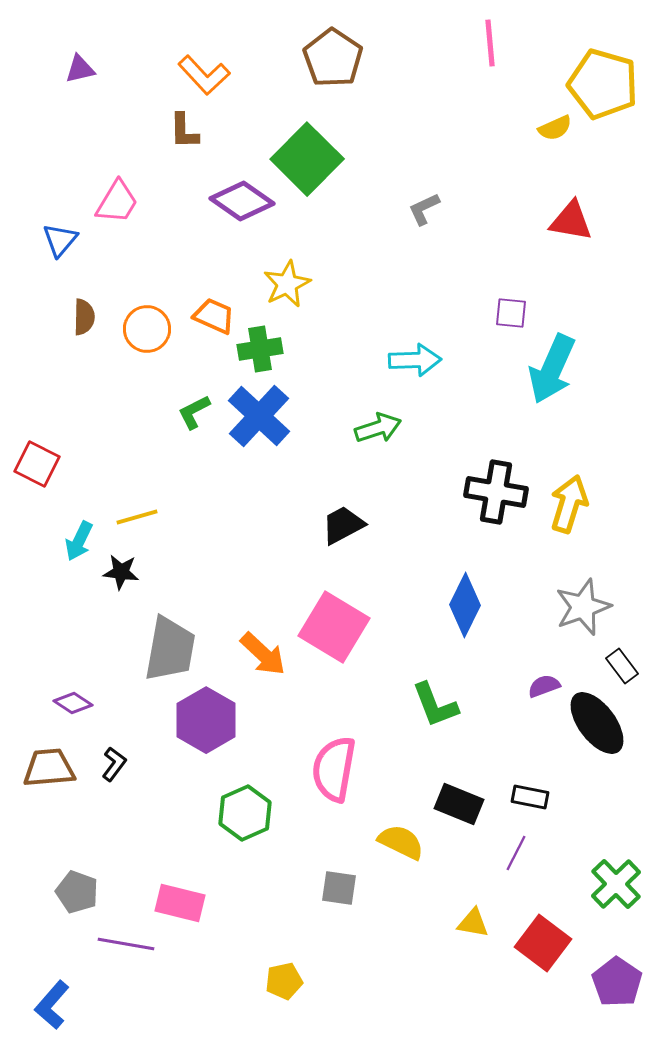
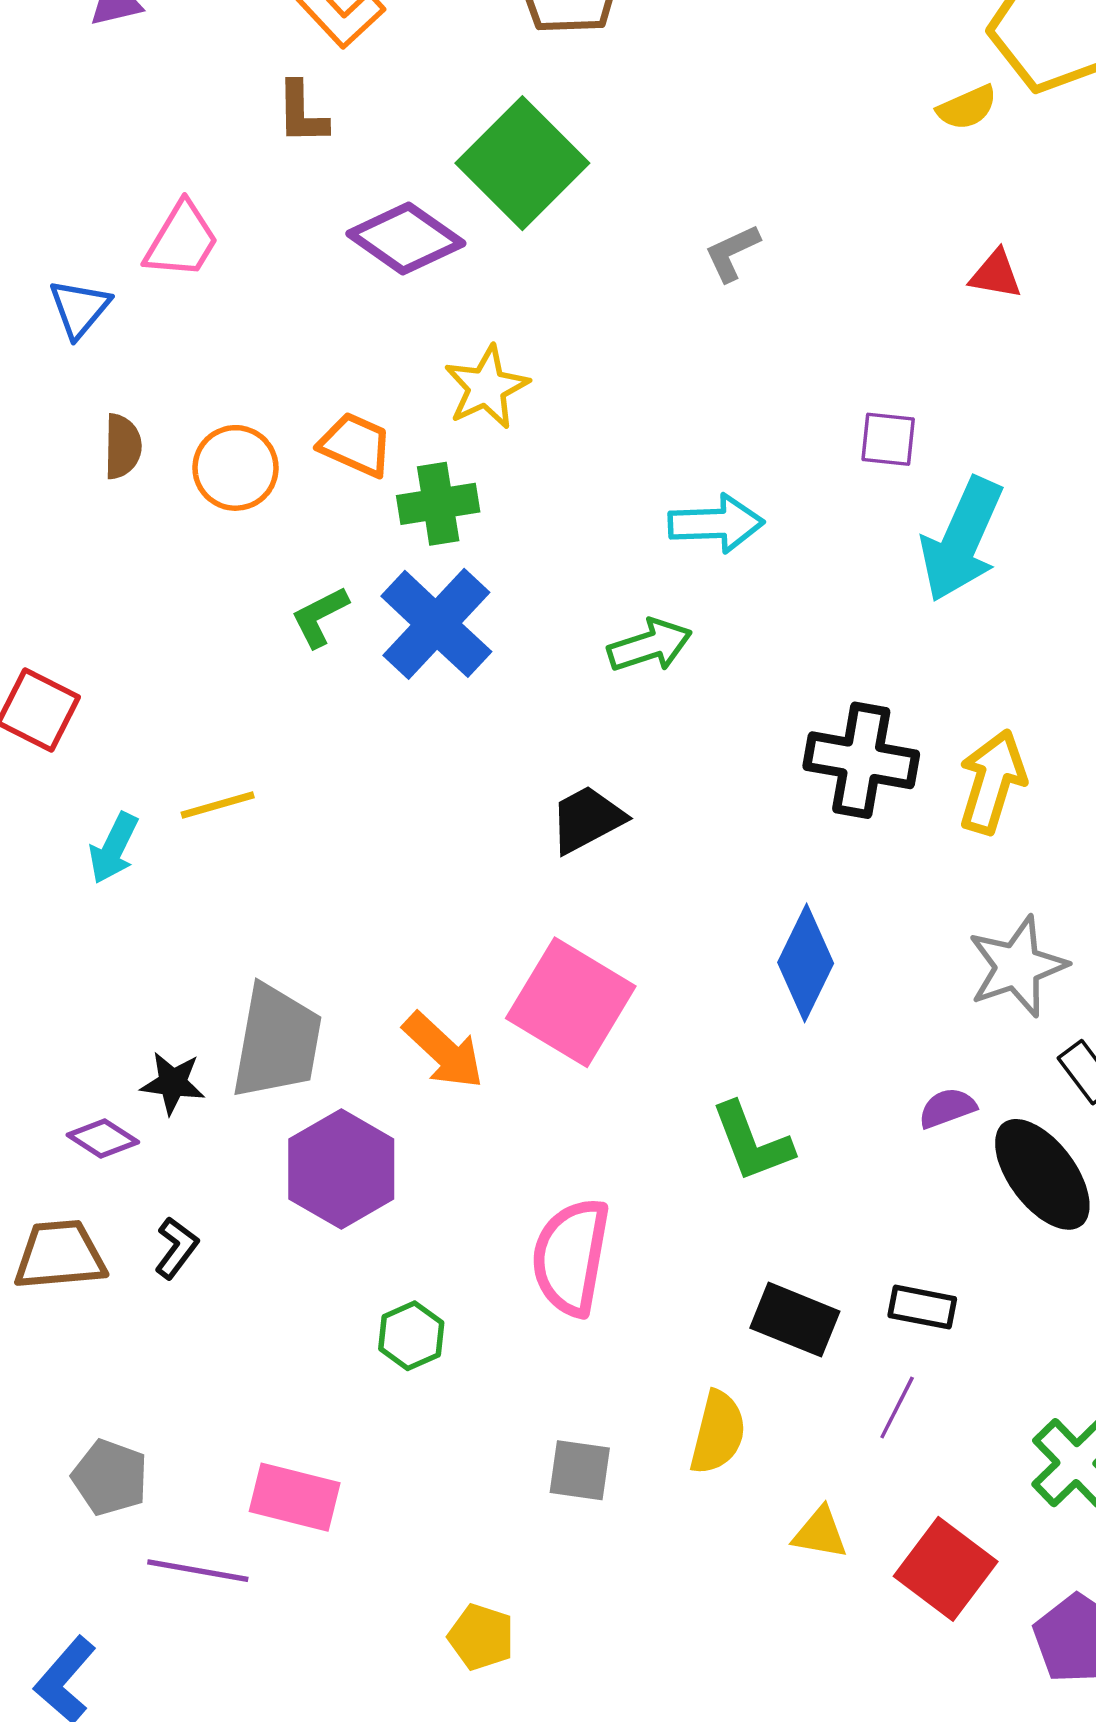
red triangle: (571, 221) -> (996, 274), size x0.7
black star: (121, 572) -> (173, 1083), moved
green hexagon: (245, 813) -> (411, 1336), size x0.7
yellow semicircle: (401, 842) -> (718, 1433), moved, turned 78
yellow pentagon: (284, 981) -> (481, 1637), turned 30

